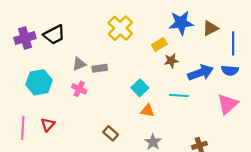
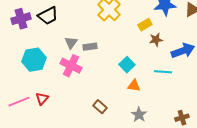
gray triangle: (79, 64) -> (71, 43), turned -32
pink cross: (79, 89) -> (71, 66), size x1.5
pink line: (23, 128) -> (19, 102), turned 65

